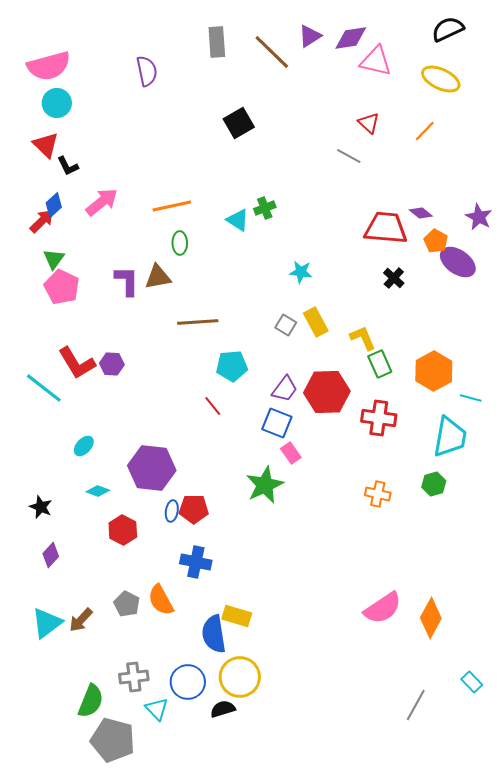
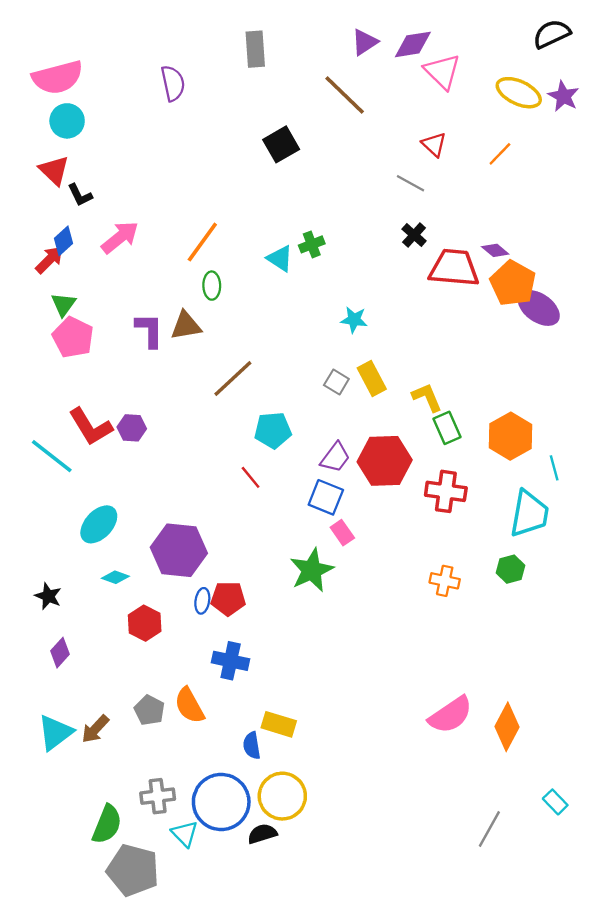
black semicircle: (448, 29) -> (552, 34), moved
brown line: (272, 52) -> (345, 95), moved
pink triangle: (376, 61) -> (442, 71), turned 32
orange line: (172, 206) -> (202, 242), turned -42
purple star: (479, 217) -> (563, 96), moved
orange pentagon: (436, 241) -> (513, 283), size x1.6
black cross: (394, 278) -> (414, 235), moved
brown line: (198, 322) -> (233, 379), turned -39
cyan line: (471, 398) -> (554, 468), turned 60
cyan ellipse: (84, 446) -> (99, 524), size x1.6
blue semicircle: (214, 634) -> (252, 746), size x0.6
blue circle: (188, 682) -> (221, 802), size x1.4

